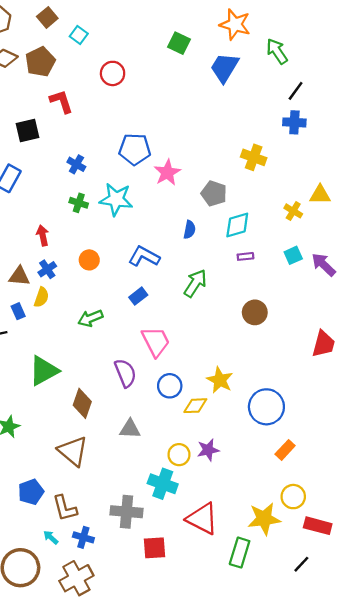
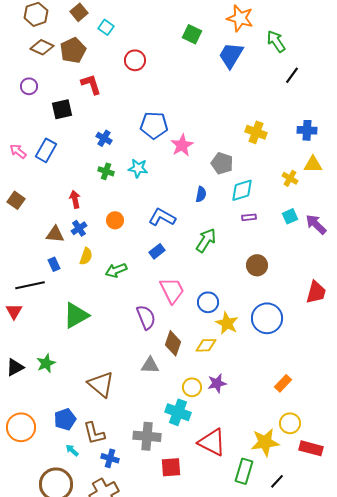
blue cross: (294, 122) -> (307, 130), moved
cyan star: (116, 199) -> (138, 168), size x0.7
yellow semicircle: (41, 297) -> (86, 256), moved
blue circle: (170, 386) -> (208, 302), moved
brown diamond: (82, 403) -> (173, 343), moved
blue circle: (266, 407) -> (267, 318), moved
cyan arrow: (51, 537) -> (72, 450), moved
black line: (301, 564) -> (277, 481), moved

